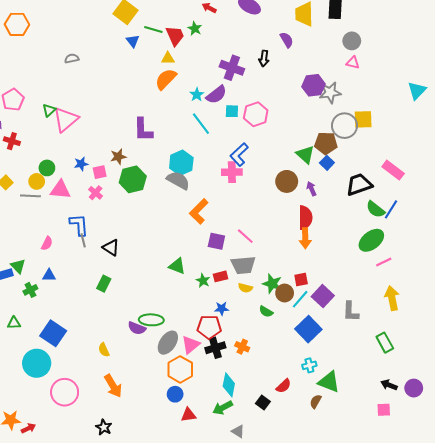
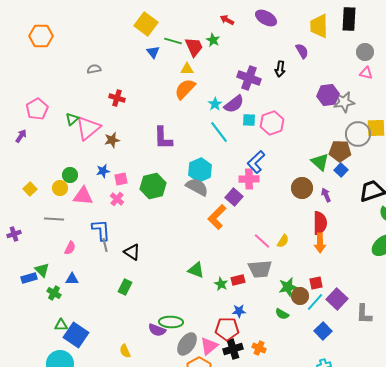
red cross: (12, 141) -> (117, 98), moved
brown star: (118, 157) -> (112, 140), moved
gray line: (30, 196) -> (54, 219), moved
purple square: (216, 241) -> (234, 197), moved, turned 30
green star: (272, 284) -> (288, 287), turned -30
yellow semicircle: (245, 288) -> (283, 241), moved, turned -72
green cross: (30, 290) -> (54, 293), turned -32
green triangle: (14, 323) -> (61, 325), moved
blue square: (308, 329) -> (323, 331), size x0.7

